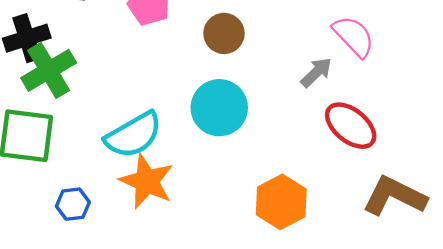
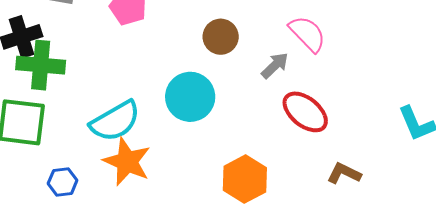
brown circle: (224, 33) -> (221, 37), moved
green cross: (49, 70) -> (41, 65), turned 36
brown L-shape: (395, 196) -> (344, 173), size x0.6

